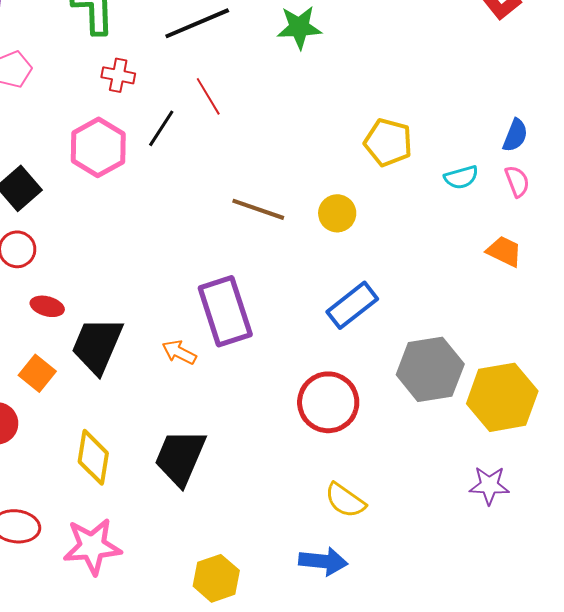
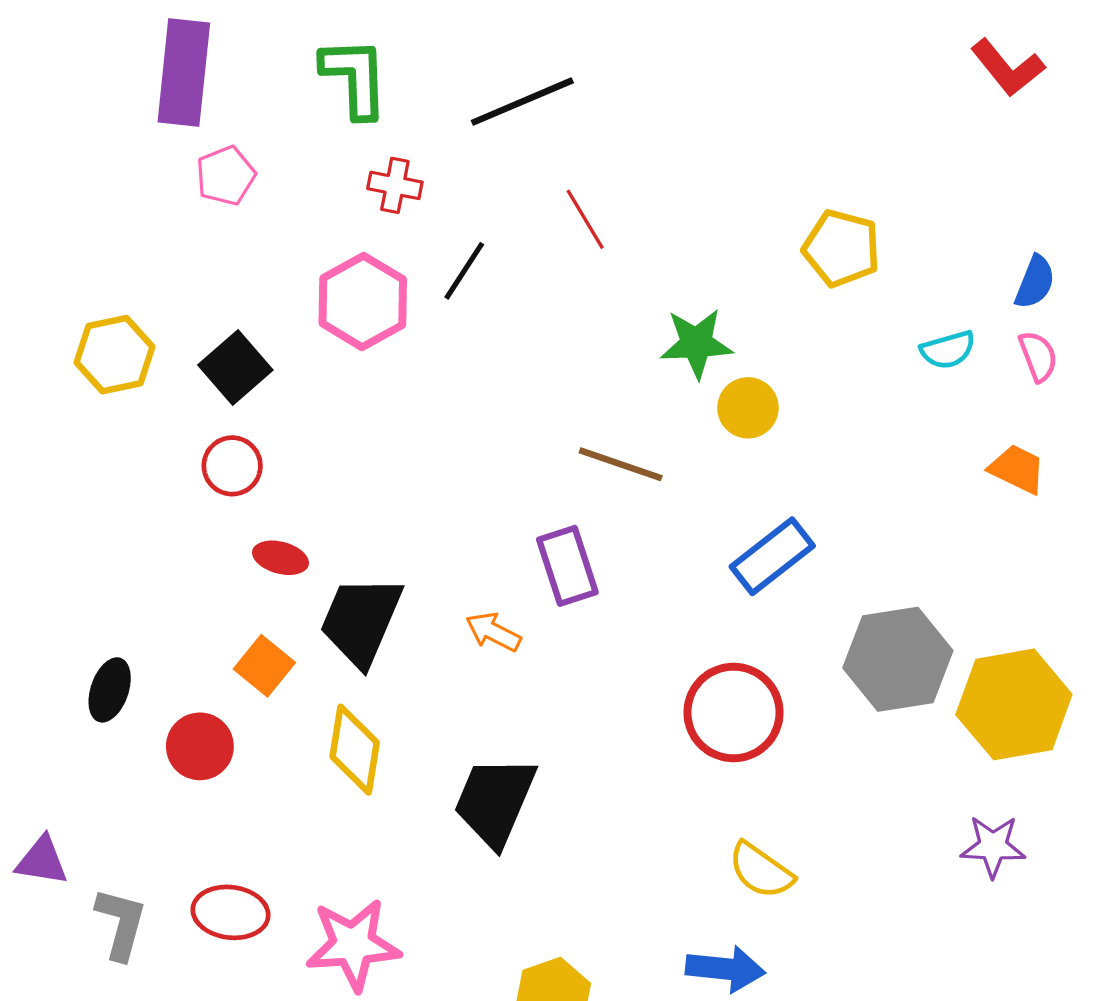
green star: (299, 27) -> (696, 343), moved
red line: (208, 96) -> (585, 219), moved
yellow pentagon: (388, 142) -> (841, 248), moved
brown line: (258, 209) -> (621, 464), moved
purple rectangle: (225, 311) -> (567, 566), size x0.7
yellow diamond: (93, 457) -> (355, 750), moved

